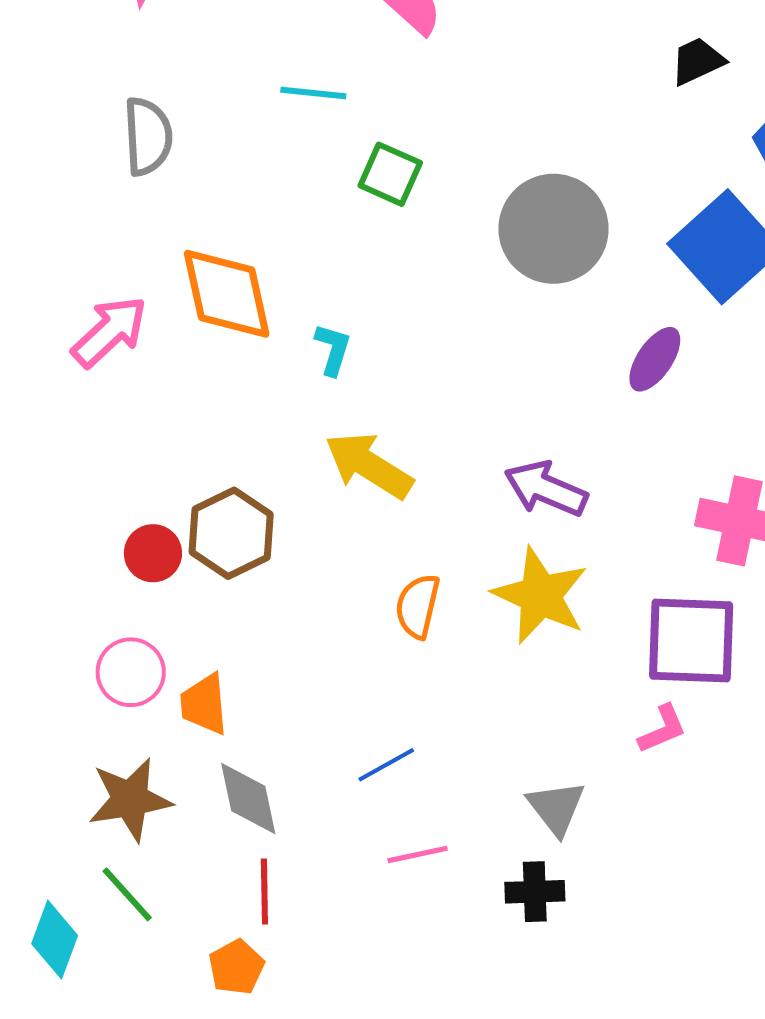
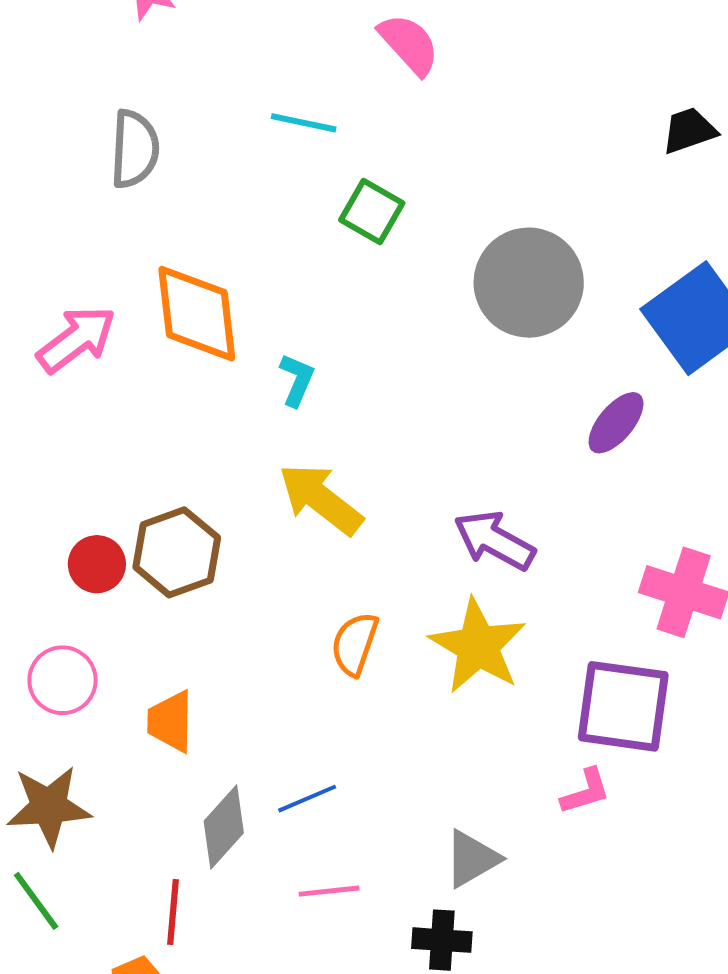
orange trapezoid: (204, 704) -> (170, 721), moved
gray diamond: (248, 799) -> (224, 827), moved, turned 48
gray triangle: (556, 808) -> (472, 859), turned 32

